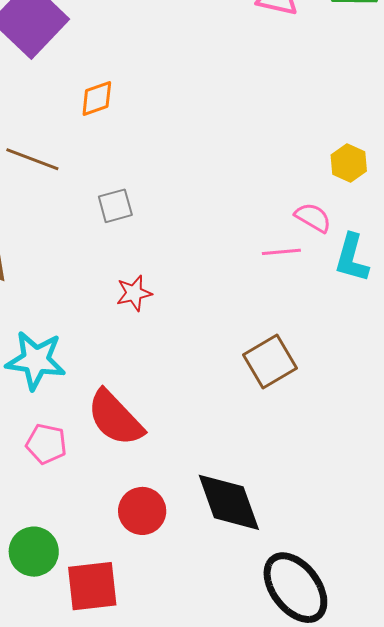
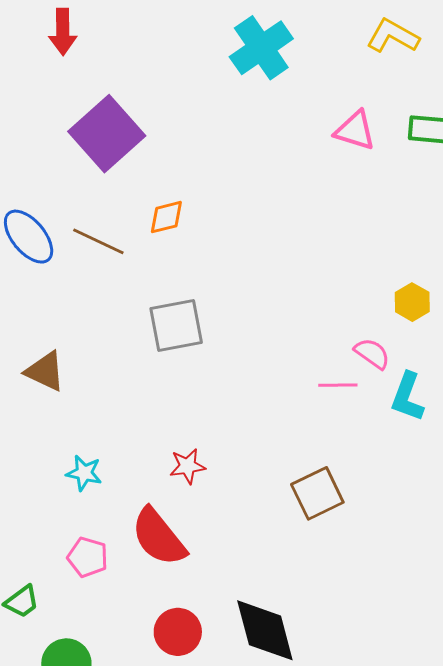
brown line: (32, 159) -> (98, 241), moved
gray square: (115, 206) -> (176, 326), size x1.6
red star: (134, 293) -> (187, 466), moved
cyan star: (36, 360) -> (84, 473), size x0.6

